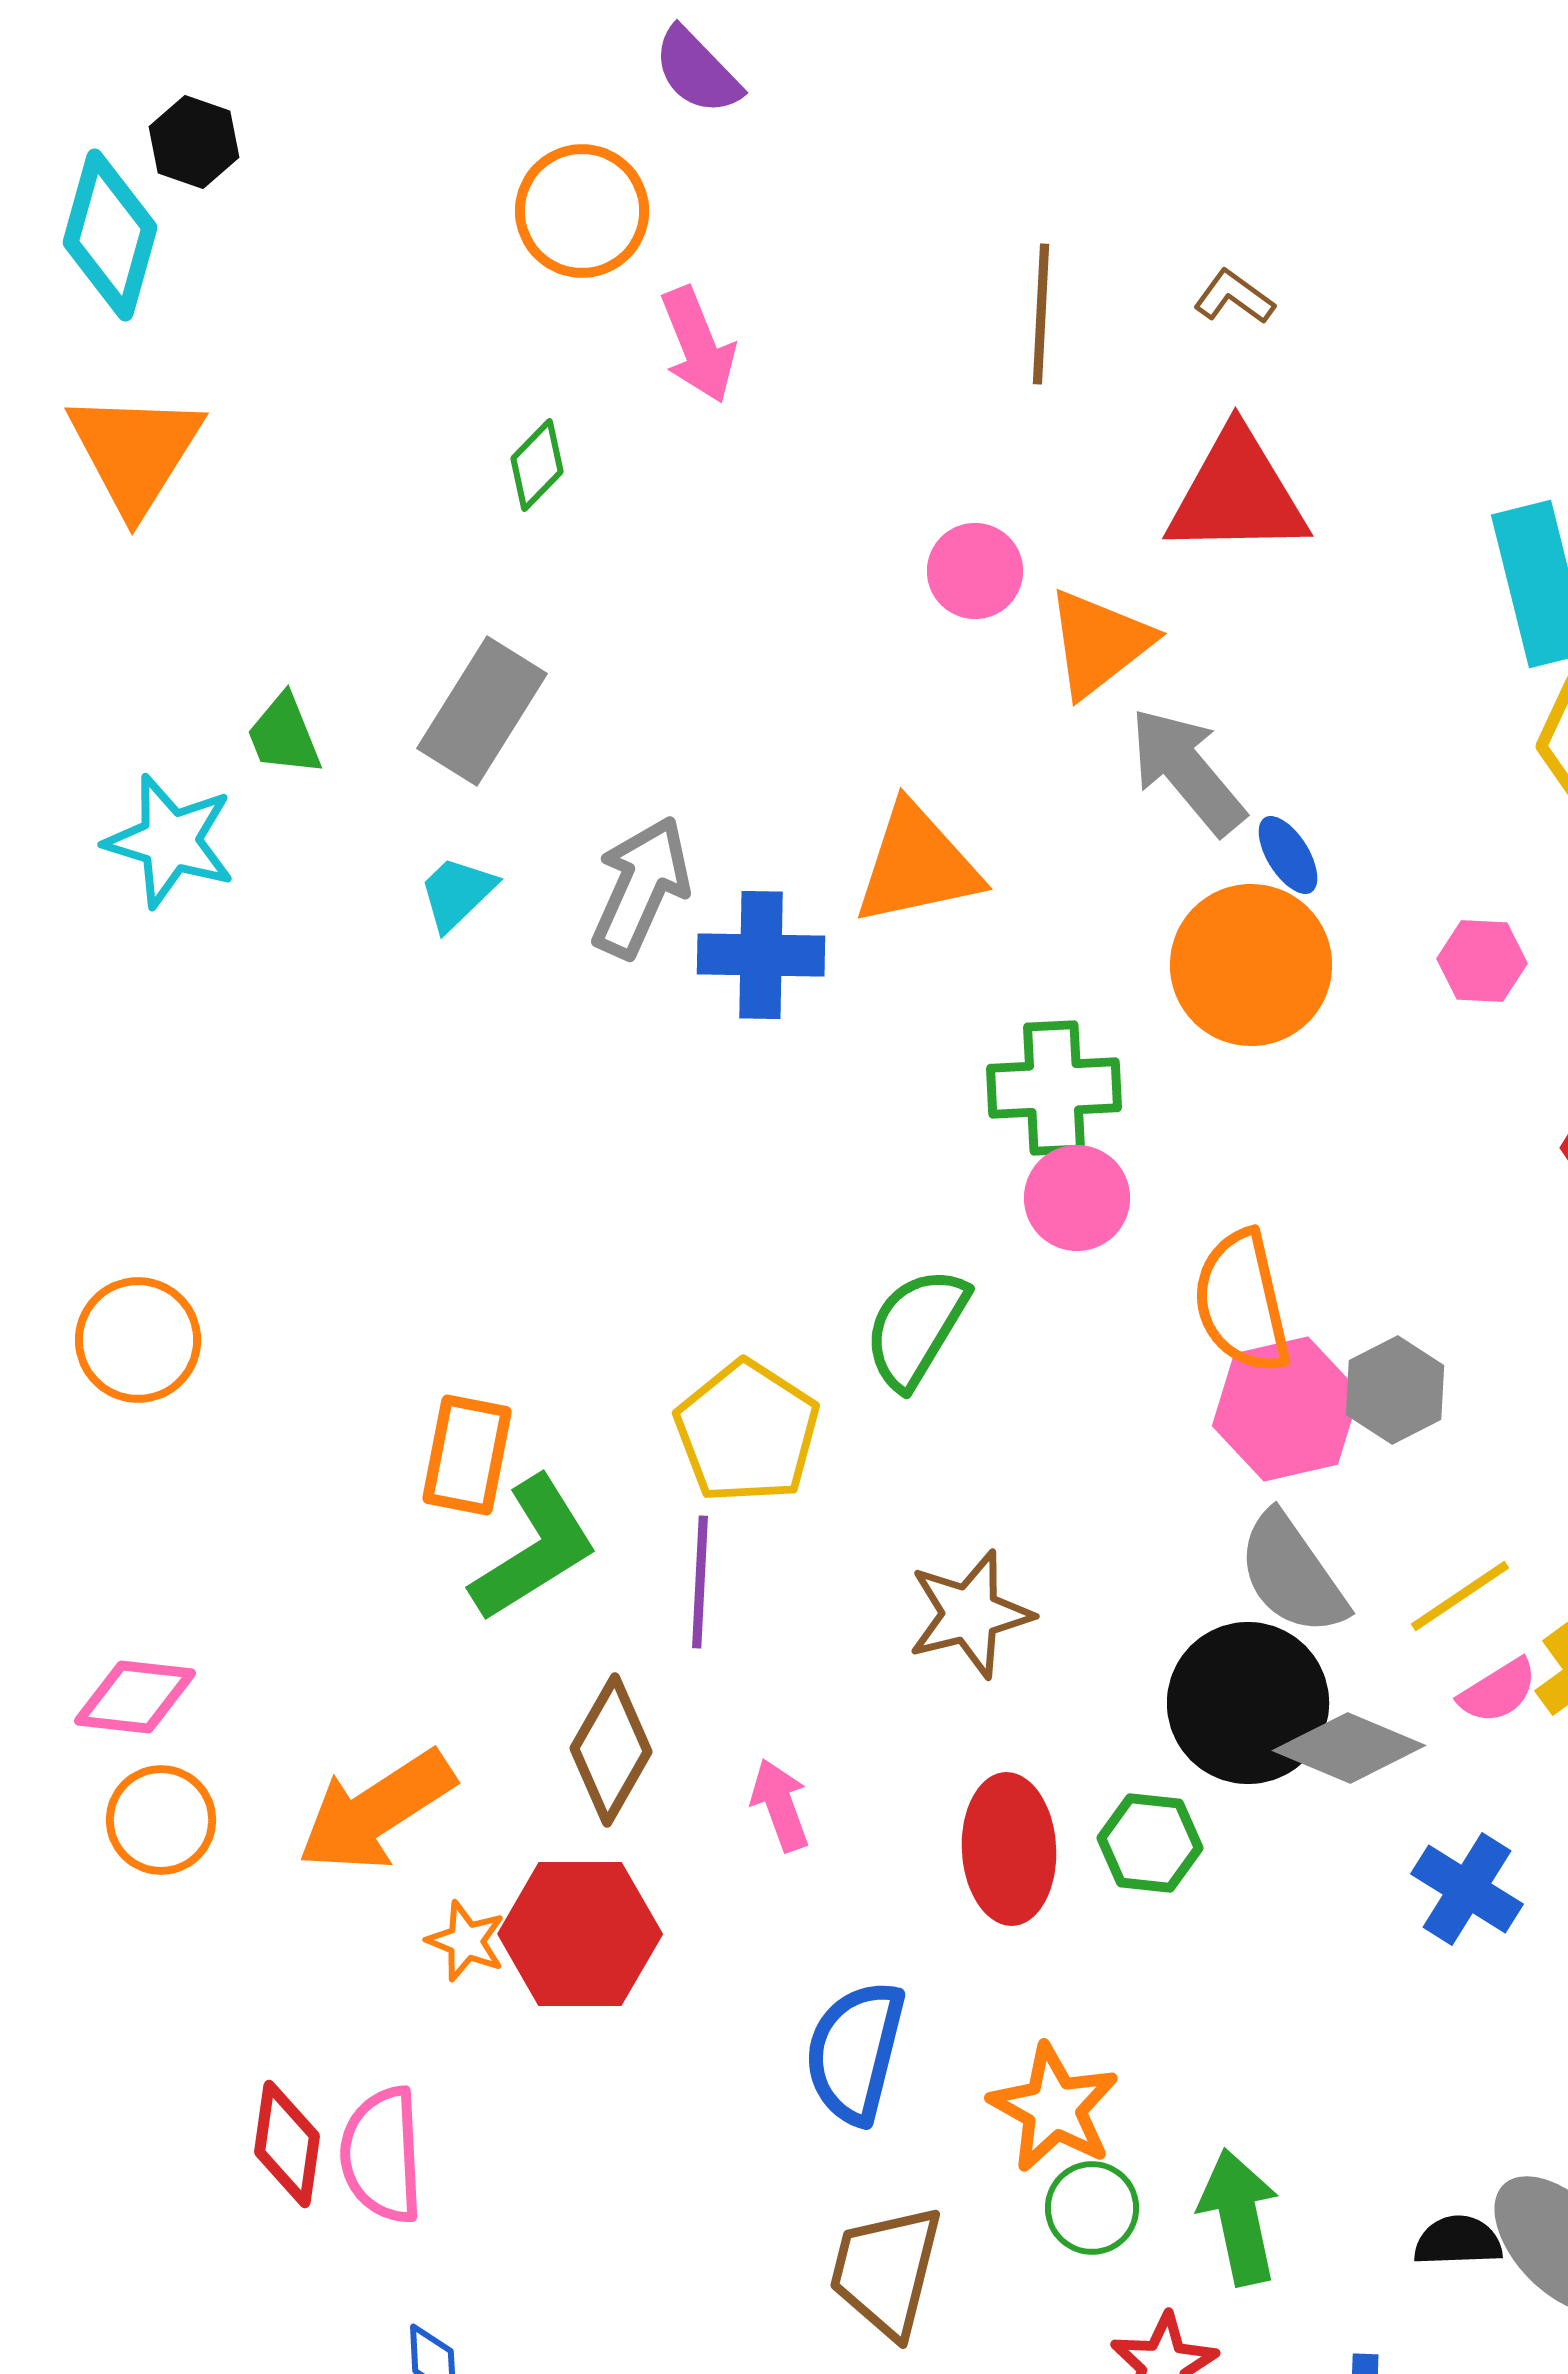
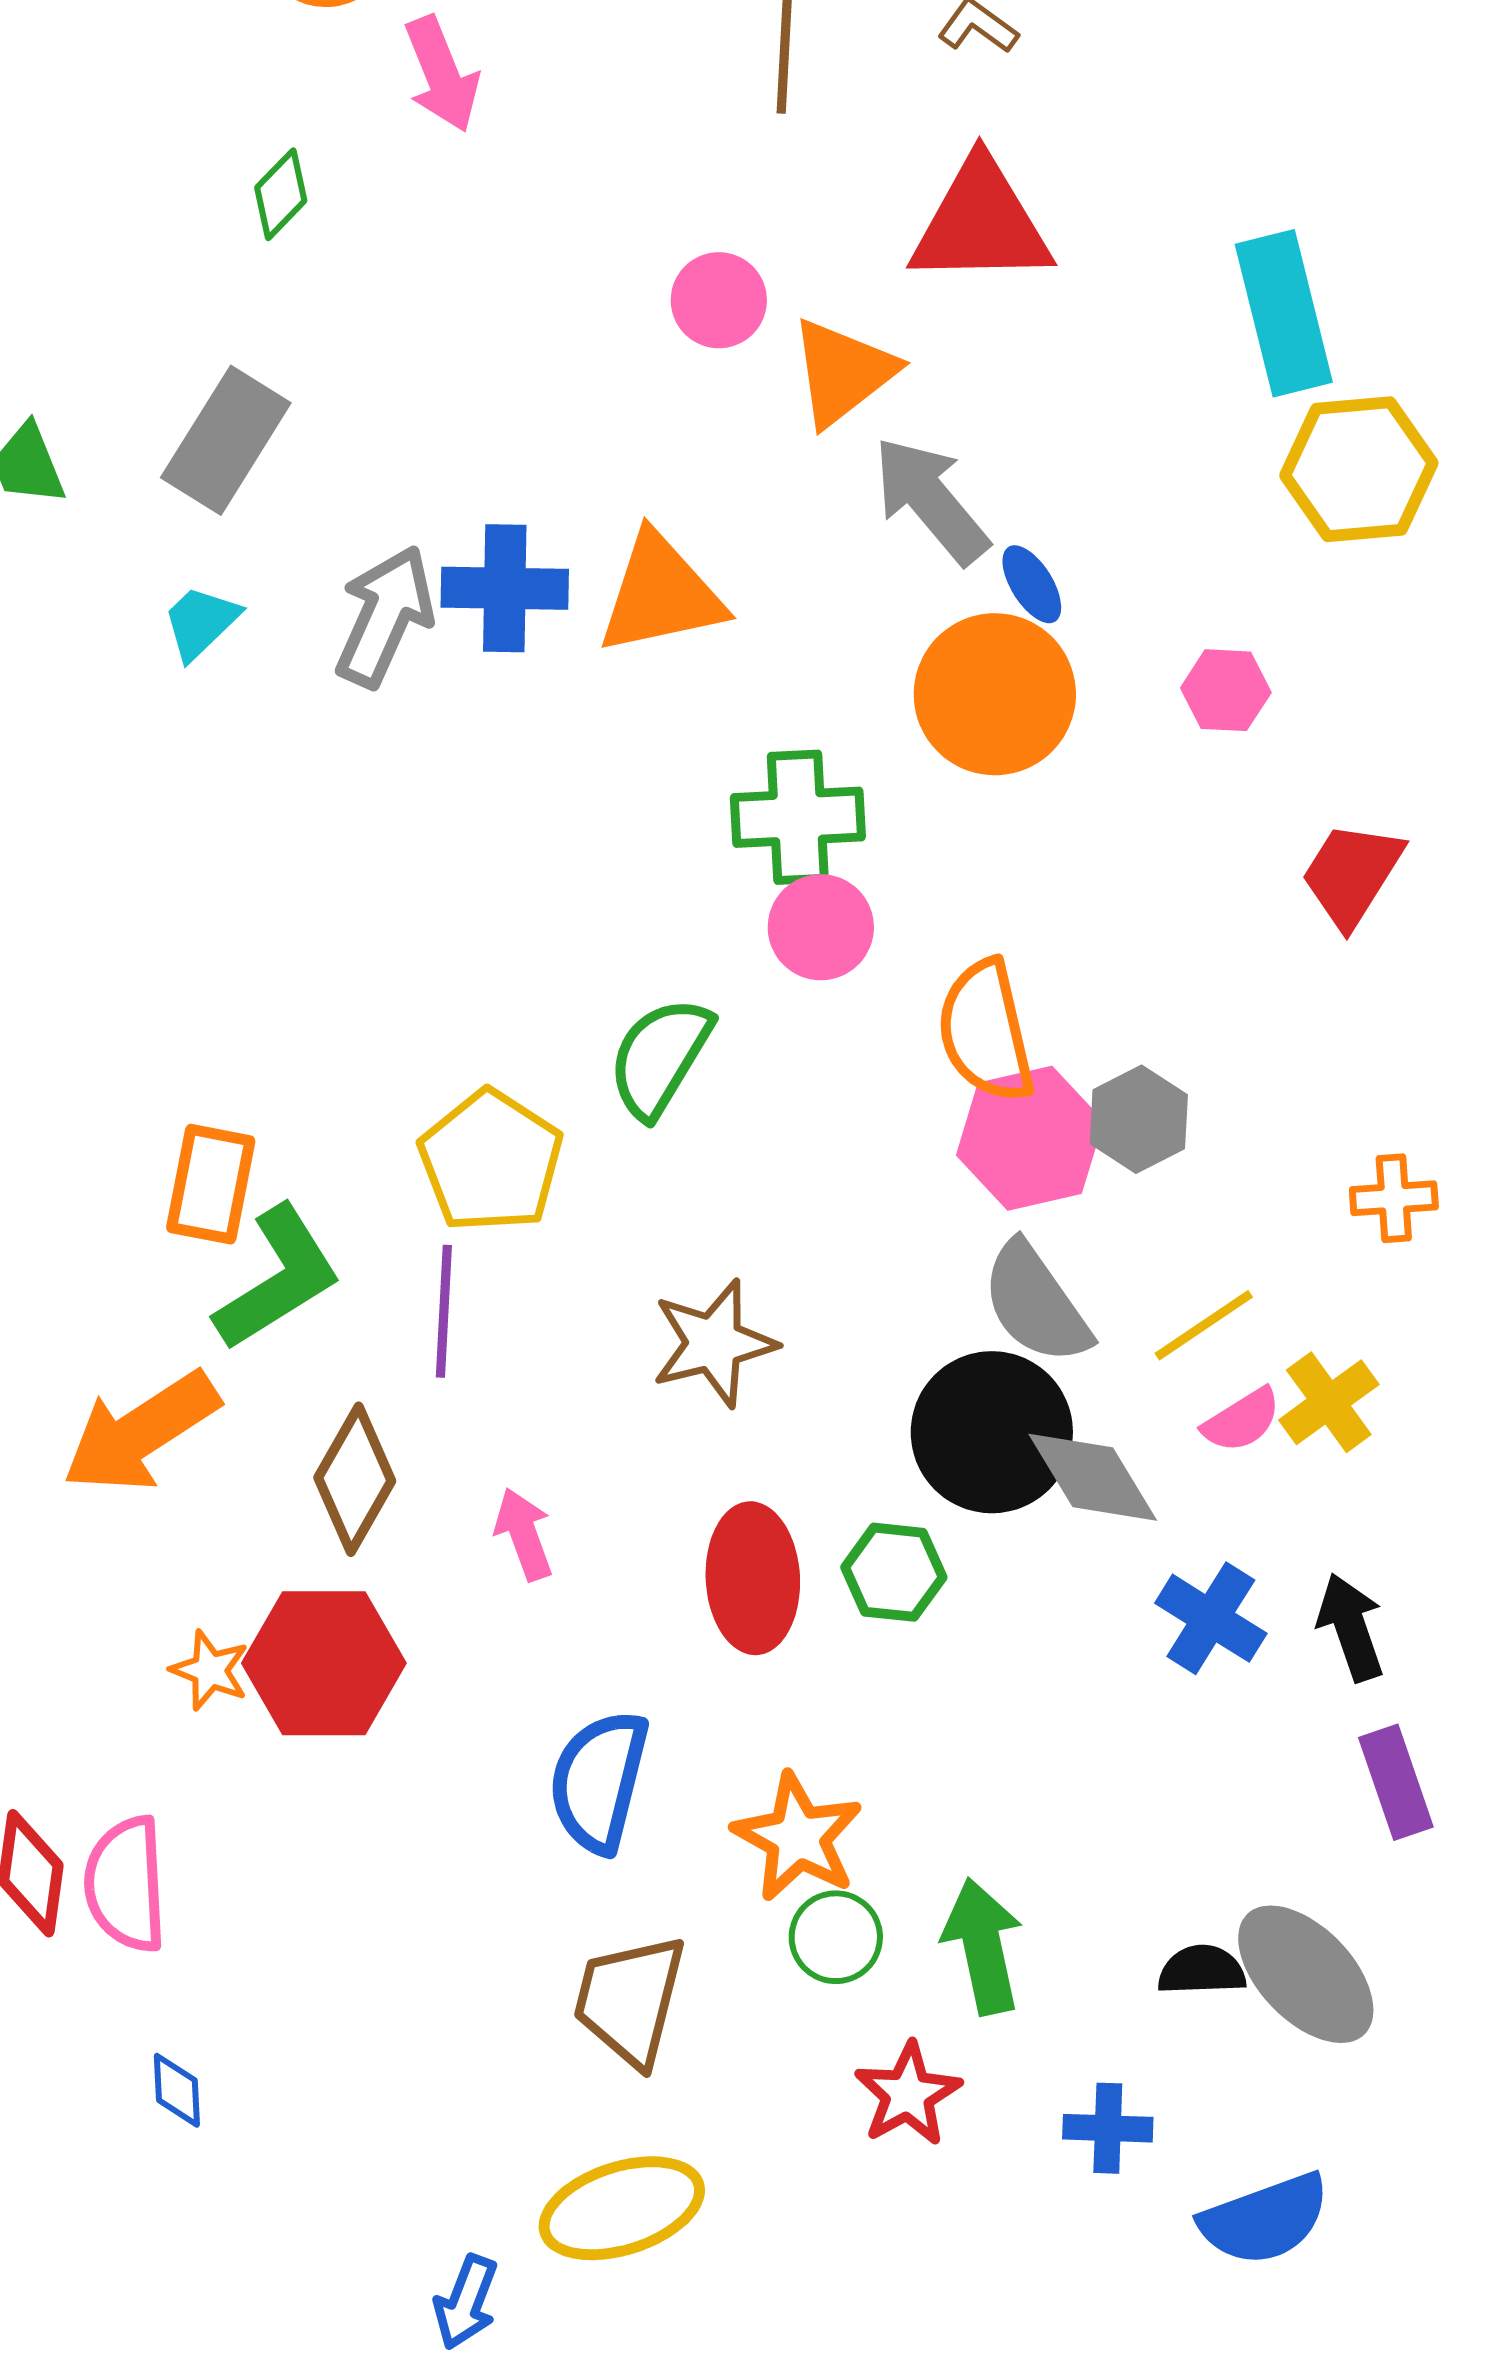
blue cross: (761, 955) -> (505, 588), moved
gray diamond: (1349, 1748) -> (1093, 1477), turned 36
orange arrow: (376, 1811) -> (141, 1432), moved

